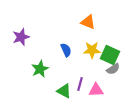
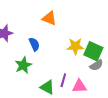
orange triangle: (88, 22) -> (49, 18), moved
blue semicircle: (66, 50) -> (34, 44), moved

